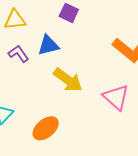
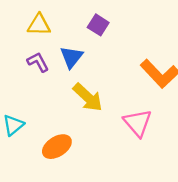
blue triangle: (48, 45) -> (71, 57), turned -45

